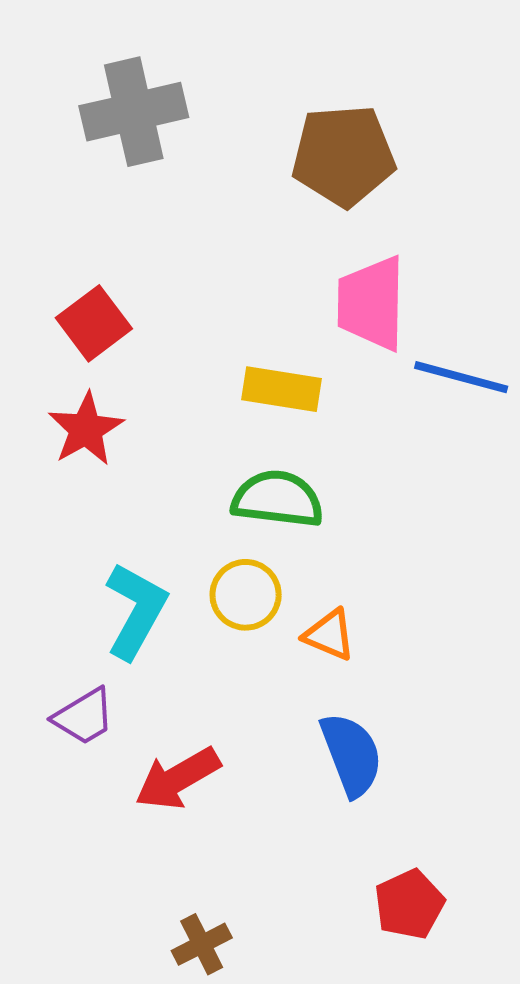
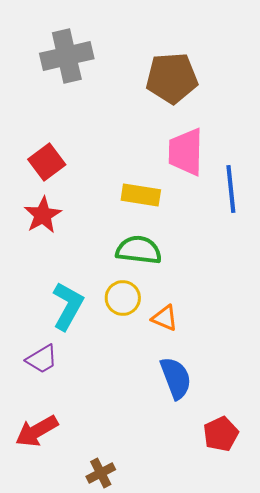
blue line: (461, 377) -> (231, 189), turned 69
red arrow: (178, 778) -> (37, 431), moved
red pentagon: (409, 904) -> (221, 434), moved

